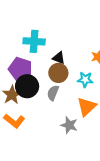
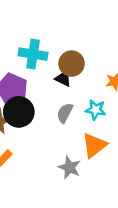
brown circle: (58, 73) -> (72, 64), moved
gray semicircle: (53, 93) -> (65, 113), moved

